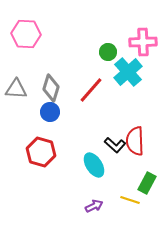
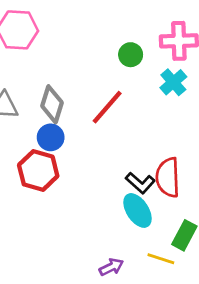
cyan cross: (128, 72) -> (173, 82), moved, size x0.7
red hexagon: (41, 152) -> (38, 171), moved
cyan ellipse: (94, 165) -> (137, 210), moved

